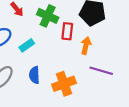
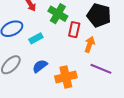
blue semicircle: (34, 75) -> (40, 66), turned 49

